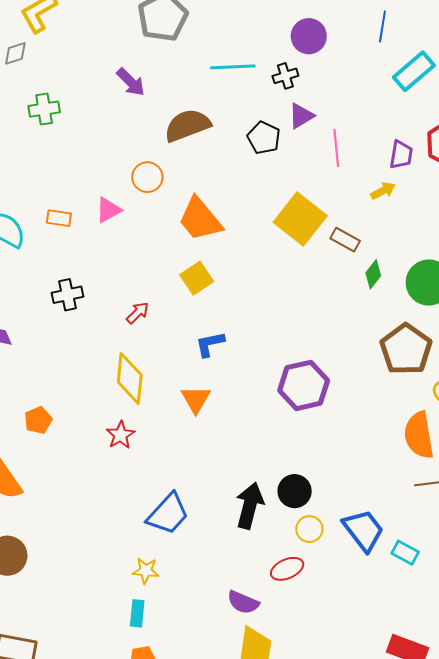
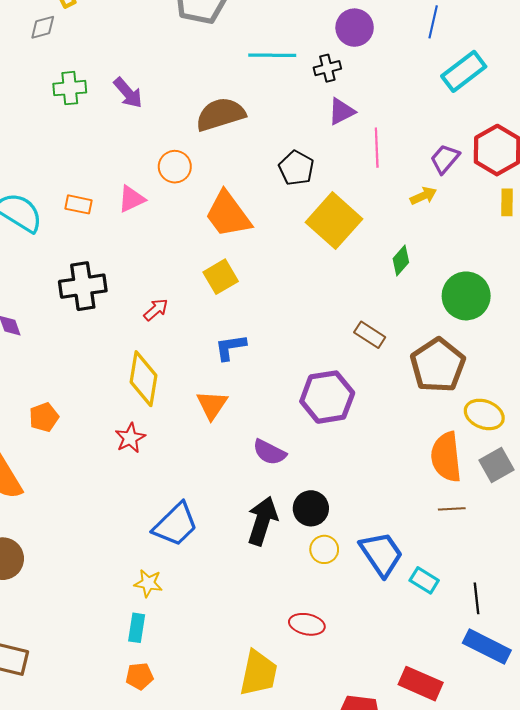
purple arrow: (131, 82) -> (128, 93), moved
black pentagon: (264, 138) -> (296, 168), moved
purple trapezoid: (401, 155) -> (445, 159), turned -152
brown rectangle: (345, 240) -> (370, 335), moved
green diamond: (373, 274) -> (401, 260), moved
black cross: (67, 295) -> (83, 286), size x1.4
red ellipse: (287, 569) -> (307, 624), moved, turned 32
purple semicircle: (243, 602) -> (269, 452), moved

